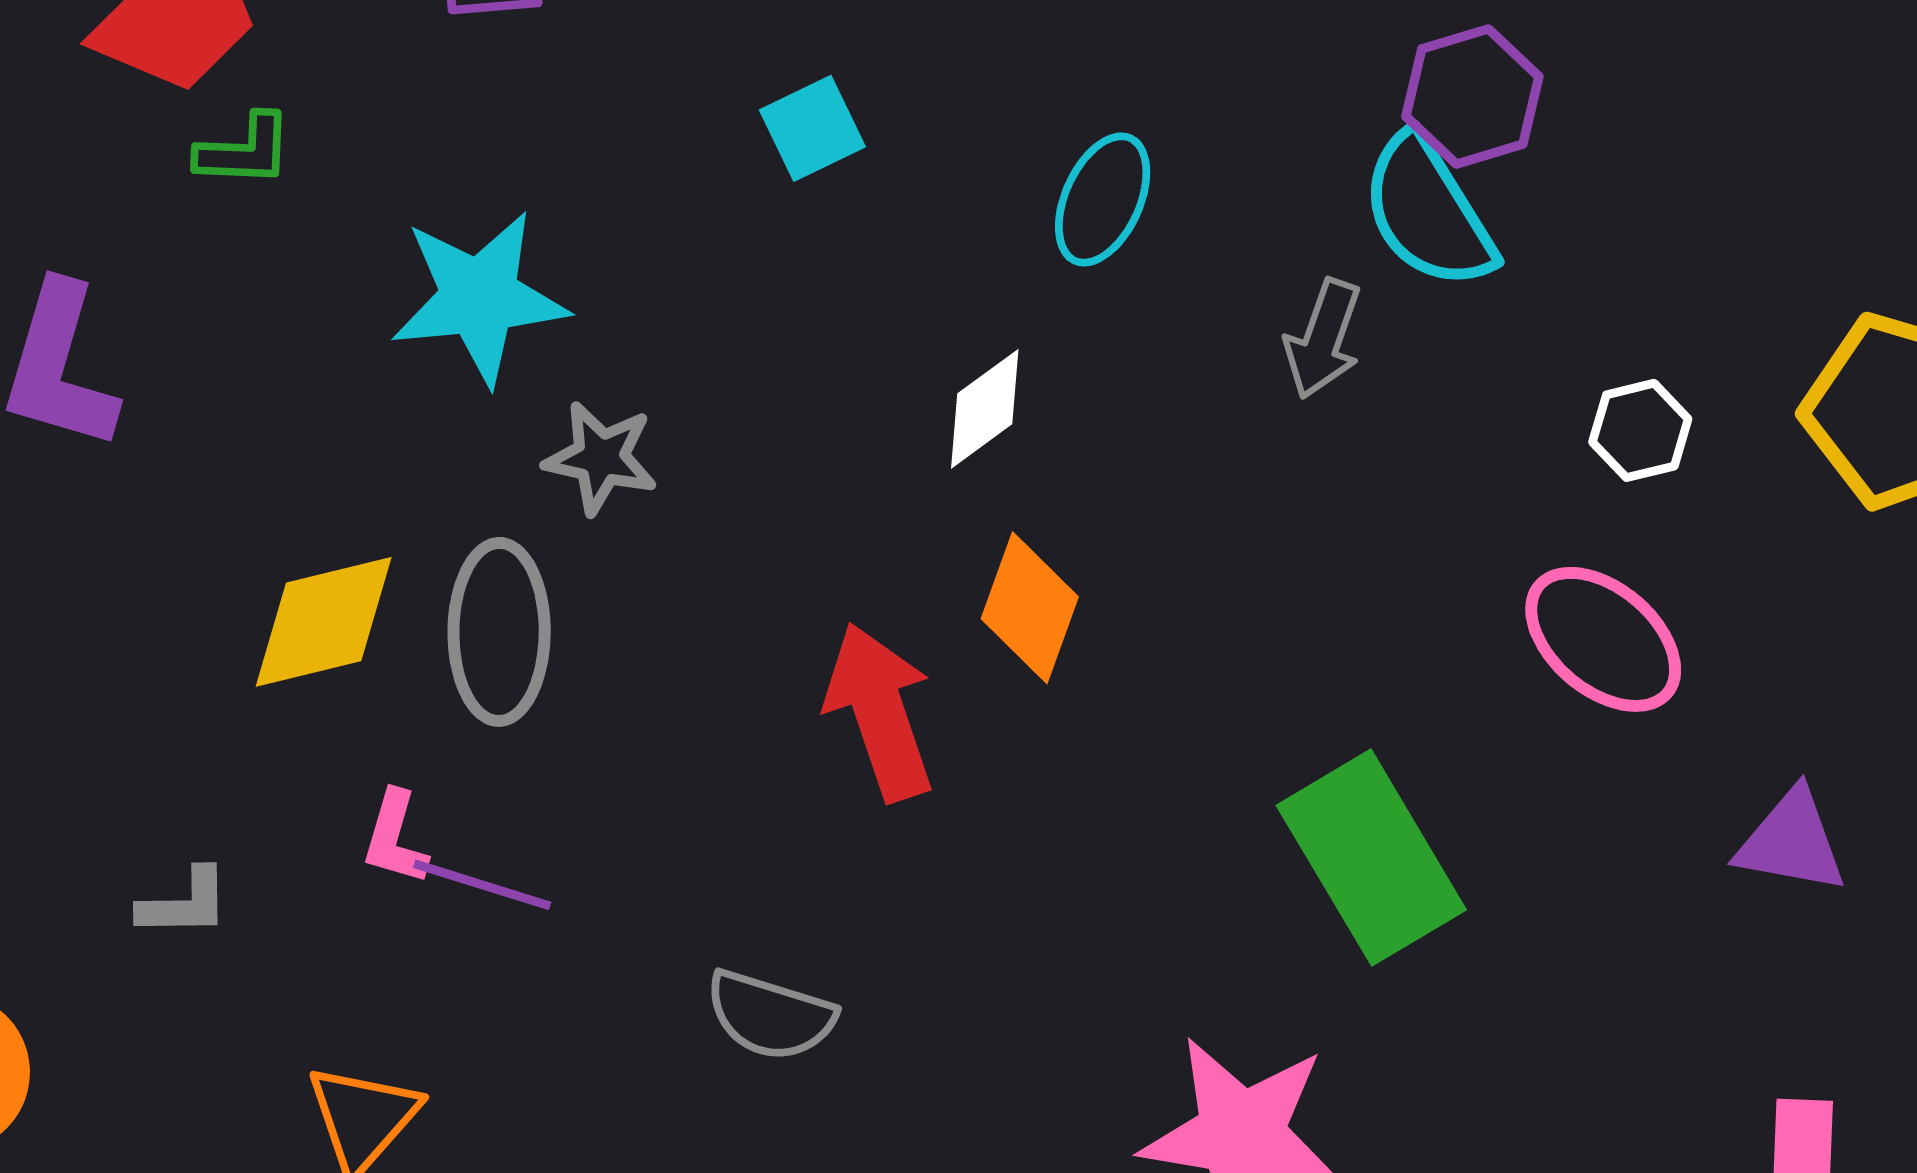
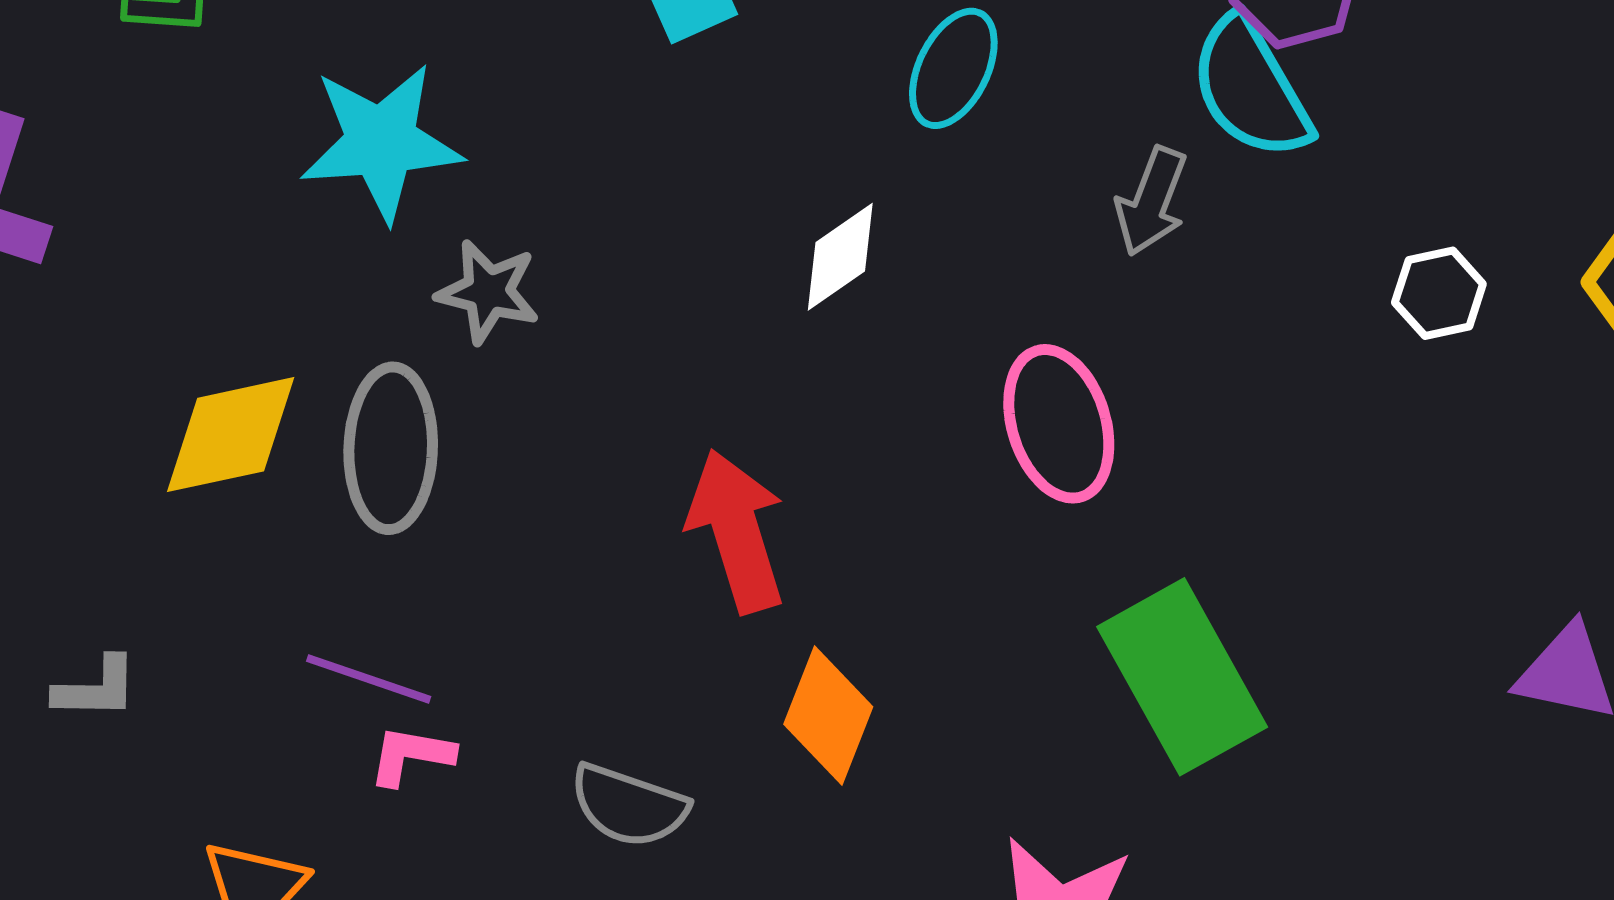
orange diamond: (1030, 608) -> (828, 716), moved
pink ellipse: (1603, 639) -> (1059, 424), moved, turned 31
pink L-shape: (395, 838) -> (411, 755), moved, turned 82

